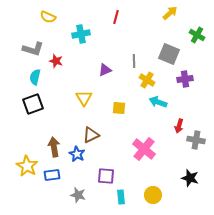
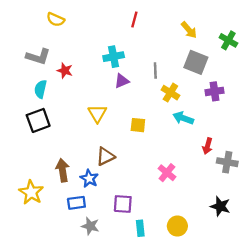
yellow arrow: (170, 13) -> (189, 30), moved, turned 91
cyan cross: (81, 34) -> (114, 57), moved
pink cross: (144, 149) -> (167, 173), size x0.7
blue rectangle: (52, 175) -> (76, 203), moved

